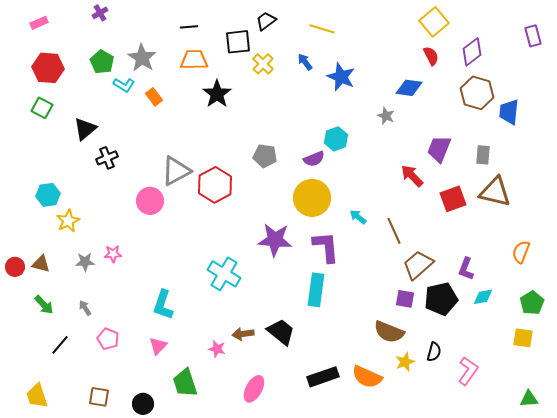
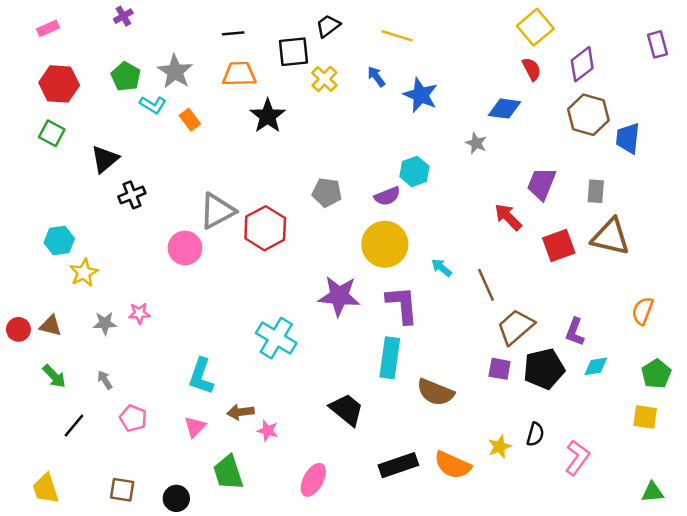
brown semicircle: (389, 332) -> (435, 392), moved
brown arrow: (243, 334) -> (240, 412), moved

